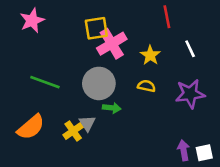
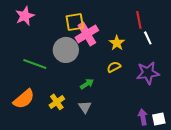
red line: (167, 17) -> (139, 20), moved
gray circle: (99, 83) -> (66, 50), moved
yellow semicircle: (146, 86) -> (114, 67), turned -40
green arrow: (112, 108) -> (87, 84), turned -40
gray triangle: (87, 123) -> (85, 107), moved

